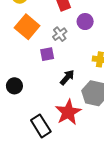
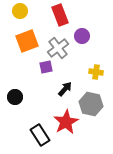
orange square: (27, 27) -> (27, 41), turned 30
gray cross: (60, 34) -> (58, 48), size x1.5

